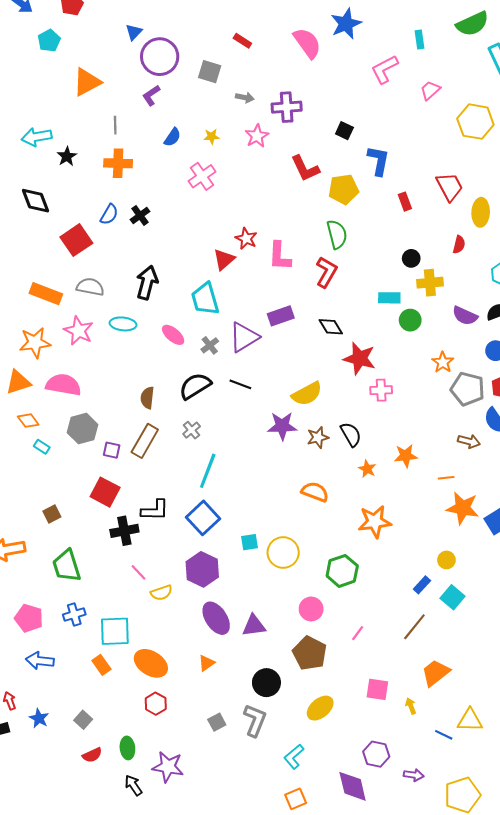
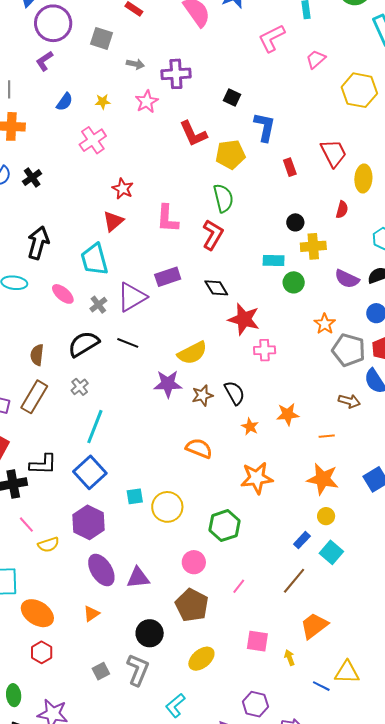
red star: (246, 239) -> (123, 189), moved
orange star: (463, 508) -> (323, 479), moved

